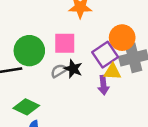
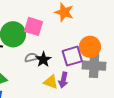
pink square: (65, 43) -> (34, 26), moved
yellow triangle: (112, 72) -> (51, 82), moved

